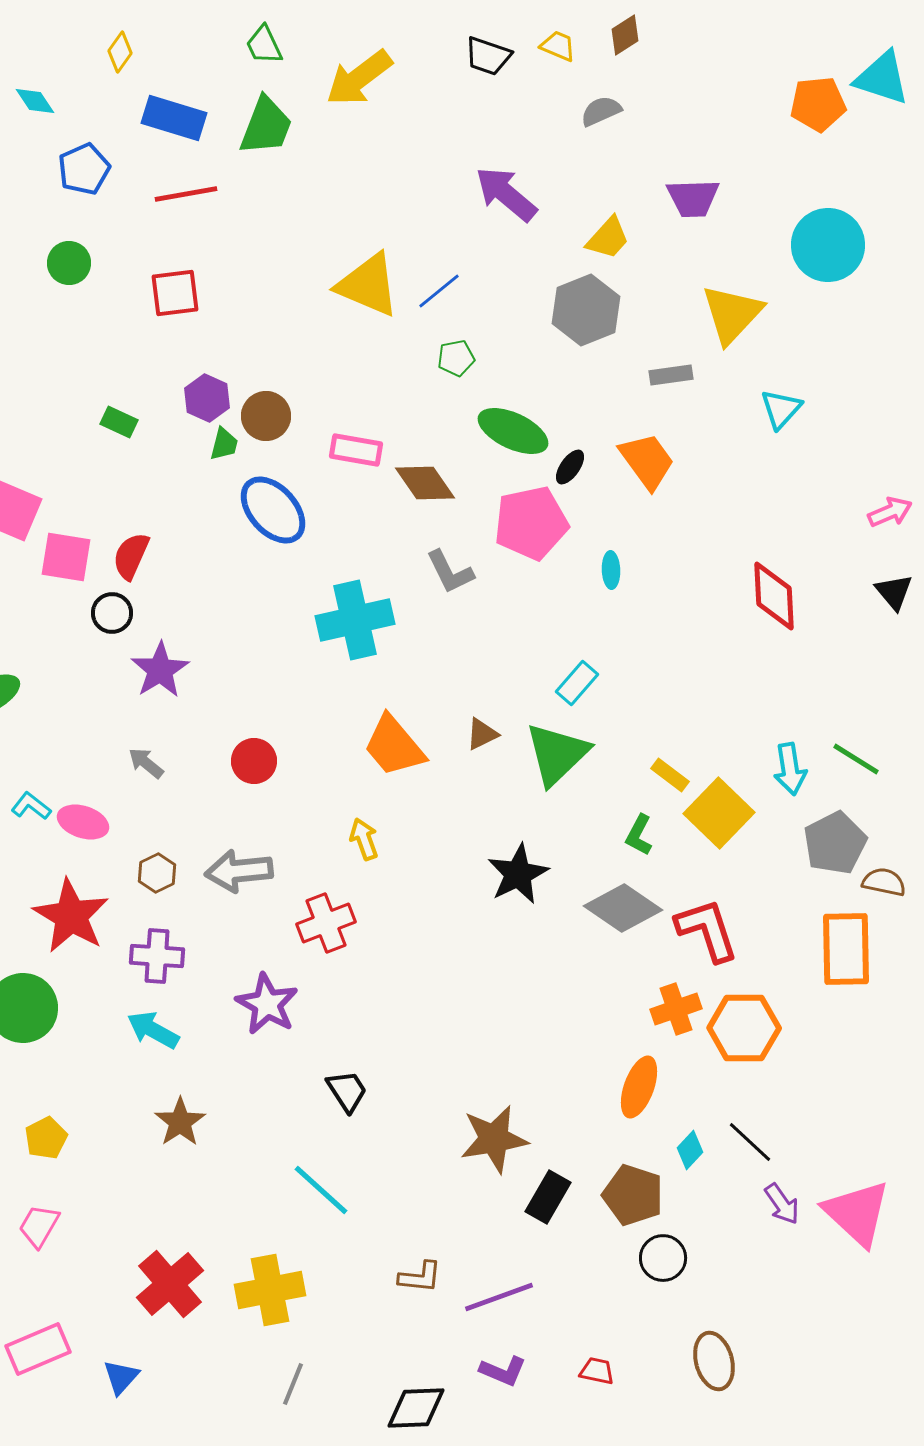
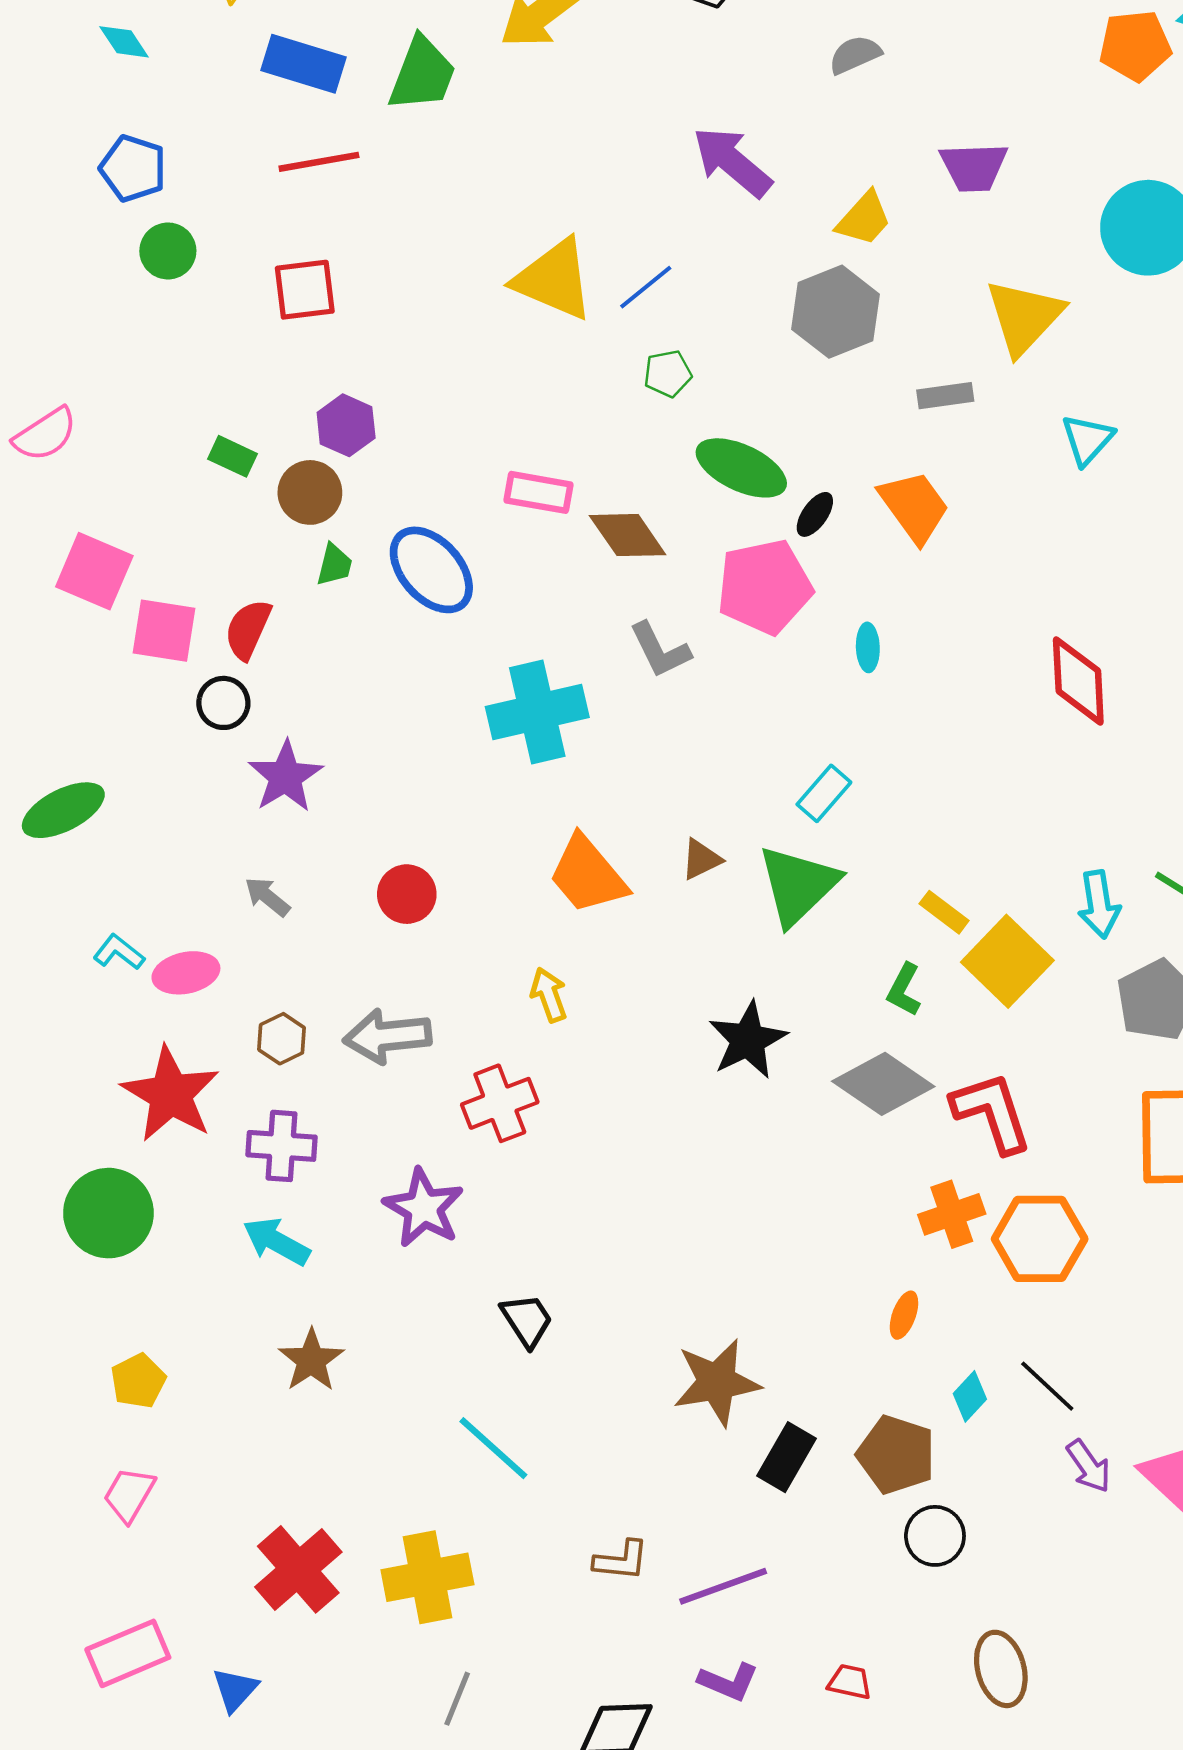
blue pentagon: (84, 169) -> (133, 168), moved, turned -30
brown circle: (266, 416) -> (310, 492), moved
green trapezoid: (224, 444) -> (334, 565), moved
pink ellipse: (83, 822) -> (186, 973), turned -30
orange ellipse: (639, 1087) -> (904, 1315), size x0.6

